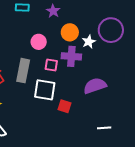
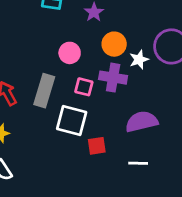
red square: (64, 106) -> (97, 146), turned -32
white line: (104, 128) -> (138, 163), moved

